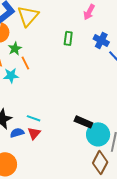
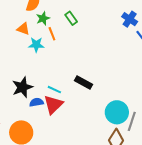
green rectangle: (68, 38) -> (71, 18), moved, turned -48
black rectangle: (83, 122) -> (84, 82), moved
red triangle: (34, 133) -> (53, 105), size x1.5

